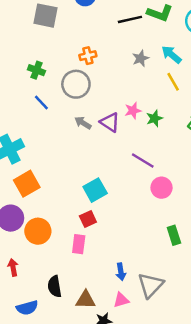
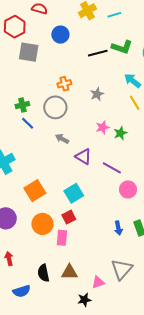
gray star: (141, 58) -> (97, 94), moved
green cross: (36, 70) -> (22, 105), moved, turned -32
purple triangle: (110, 122) -> (83, 157), moved
orange square: (27, 184) -> (35, 191), moved
orange circle: (38, 231) -> (42, 224), moved
blue arrow: (121, 272) -> (118, 228), moved
brown triangle: (86, 300) -> (69, 272), moved

